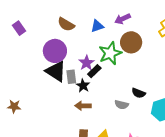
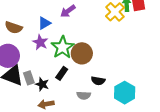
brown circle: (131, 42) -> (82, 53), moved
purple star: (86, 63) -> (40, 42), moved
black rectangle: (94, 71) -> (62, 73), moved

